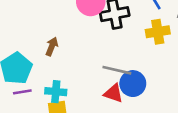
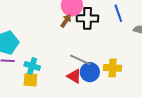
yellow cross: (158, 32) -> (113, 68), moved
brown arrow: (52, 46) -> (66, 21), moved

